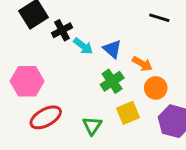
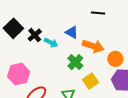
blue triangle: (112, 49) -> (72, 32), moved
orange arrow: (142, 64) -> (93, 46), size x1.5
orange circle: (156, 88) -> (115, 59), moved

